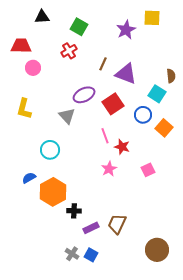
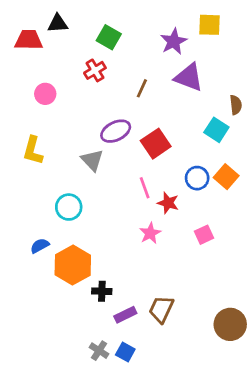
red trapezoid: (21, 46) -> (29, 40), moved
purple triangle: (126, 74) -> (189, 77), moved
blue circle: (143, 115) -> (197, 178), moved
brown circle: (157, 250) -> (230, 324), moved

